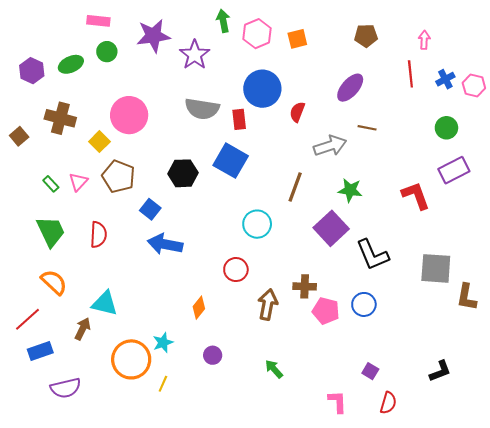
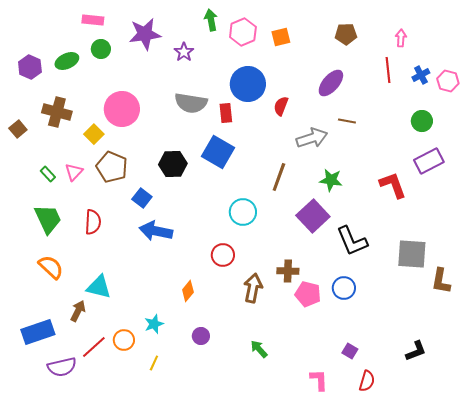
purple star: (195, 55) -> (184, 52), size x0.7
red line: (28, 319) -> (94, 347), moved
blue rectangle: (40, 351) -> (38, 332), size x1.4
orange circle: (131, 359) -> (124, 340), size x0.6

